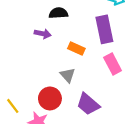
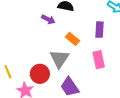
purple rectangle: (104, 29) -> (100, 30), size x0.7
gray triangle: (68, 75) -> (59, 59), size x1.5

